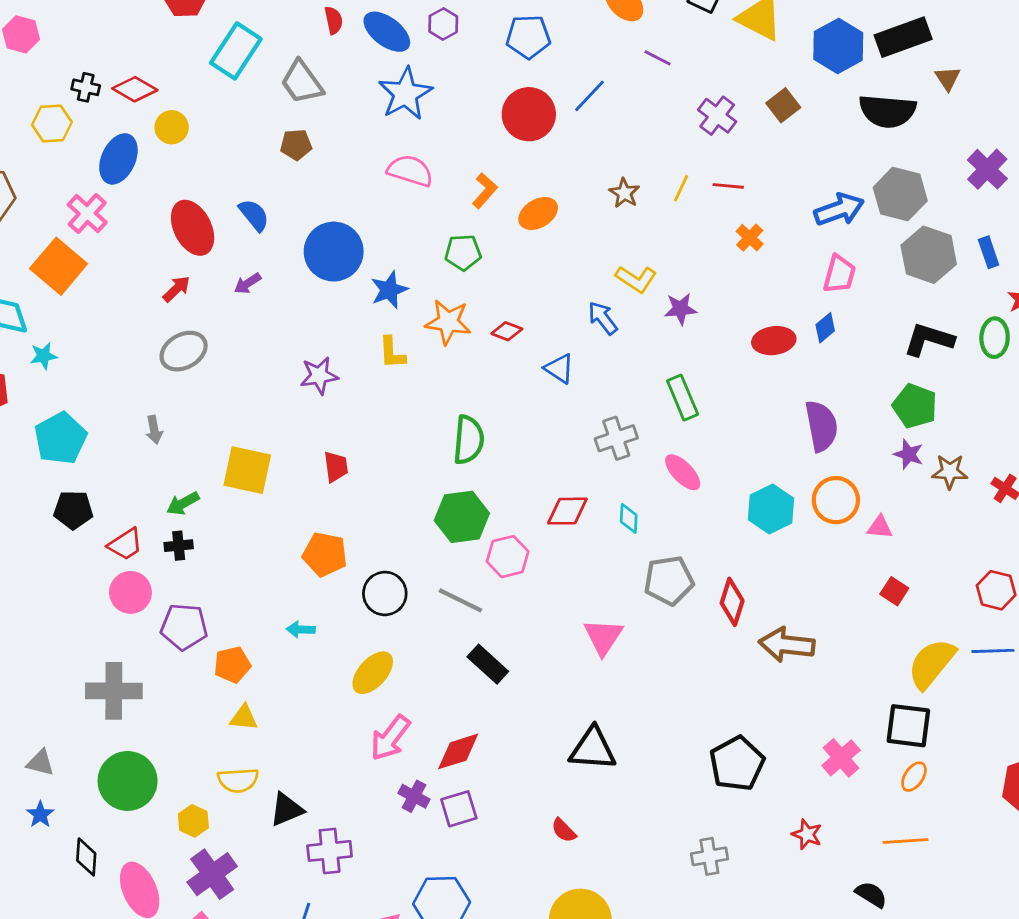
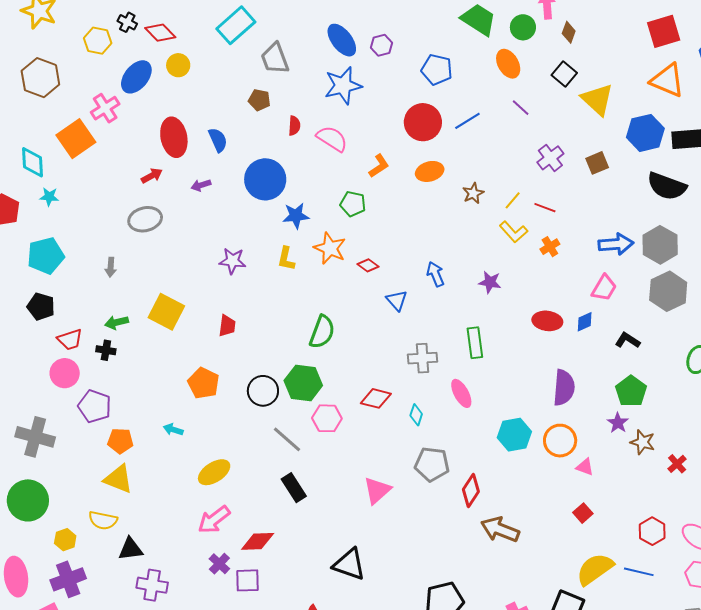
red semicircle: (334, 20) -> (294, 126), moved
orange ellipse: (538, 213) -> (430, 171), moved
yellow L-shape: (636, 279) -> (514, 232), moved
black L-shape: (929, 339) -> (628, 340), moved, size x0.7
black circle: (385, 593) -> (263, 391), moved
yellow triangle: (244, 718) -> (118, 479), size x1.5

